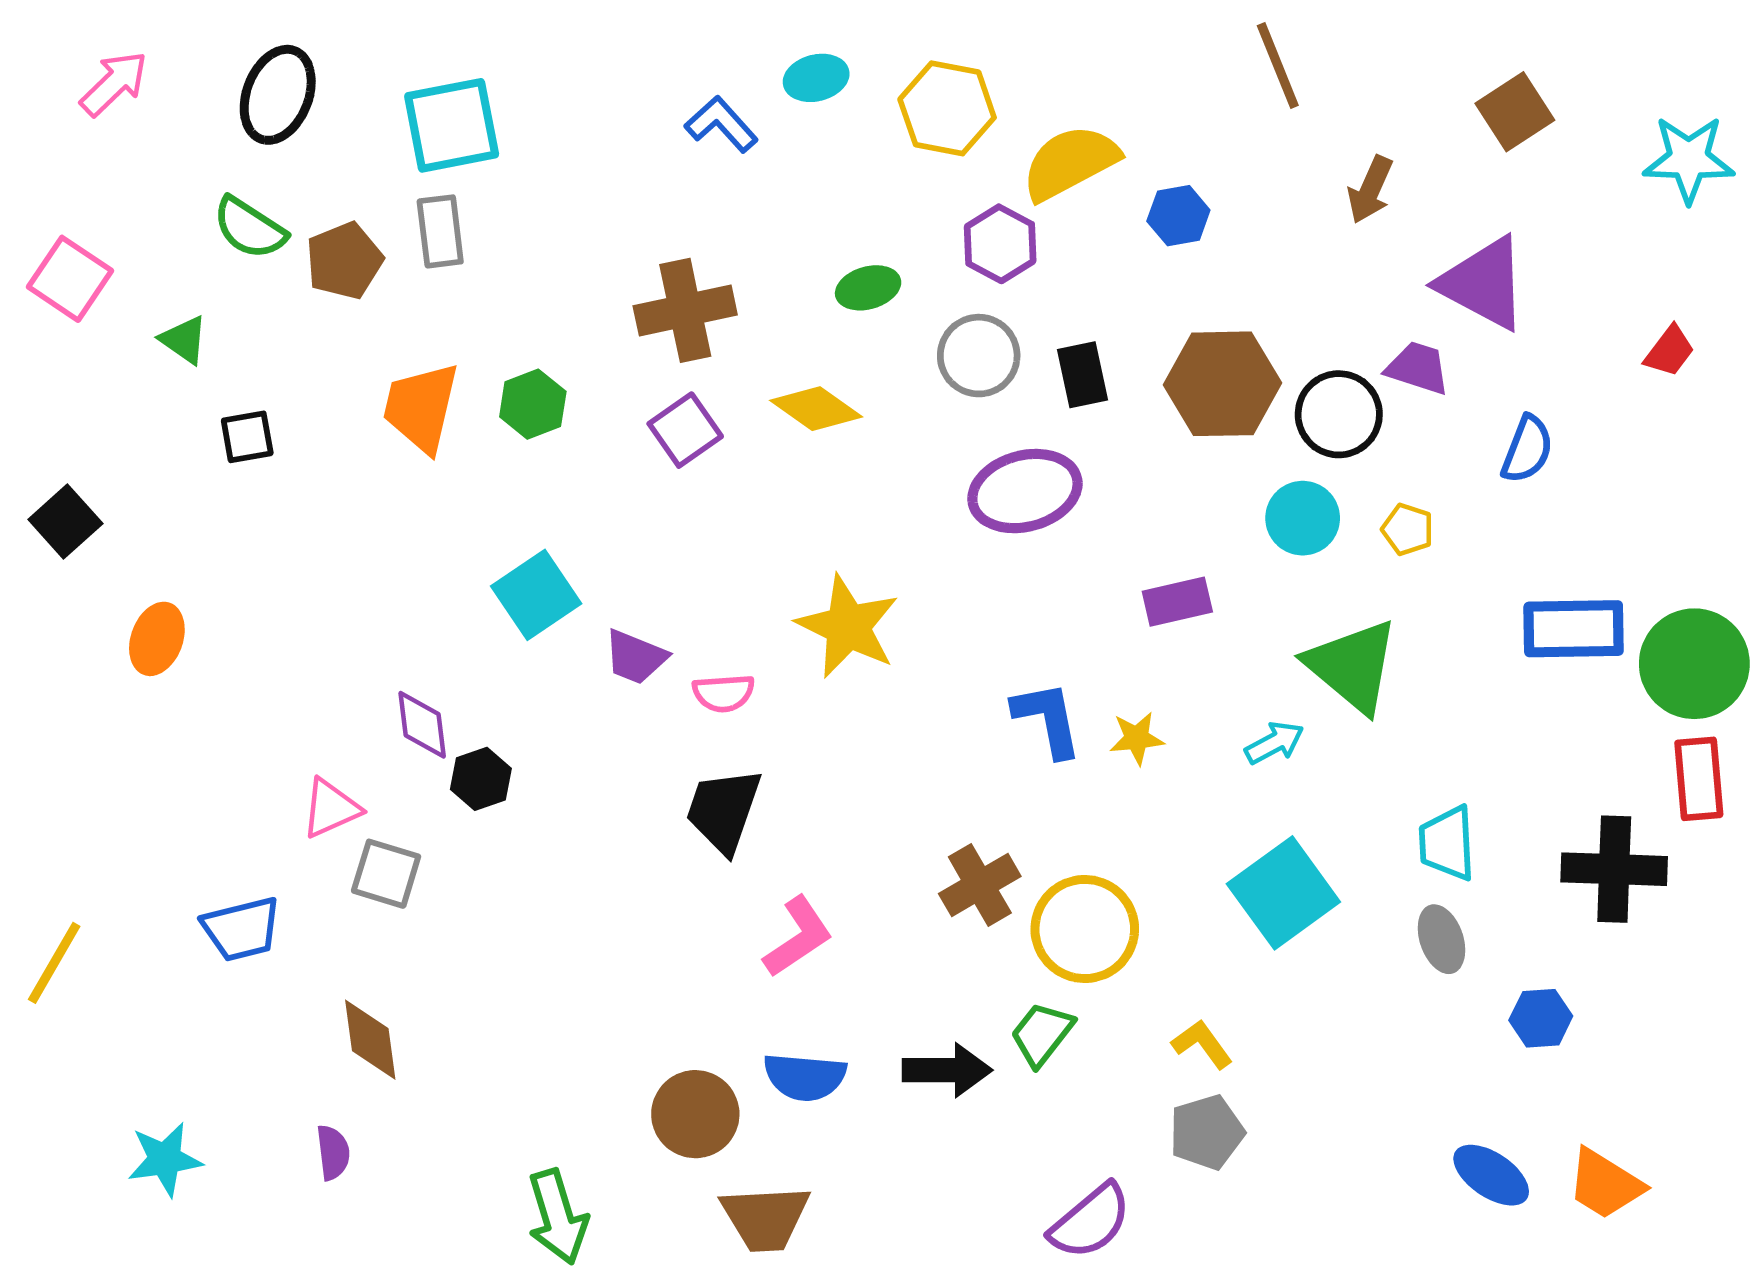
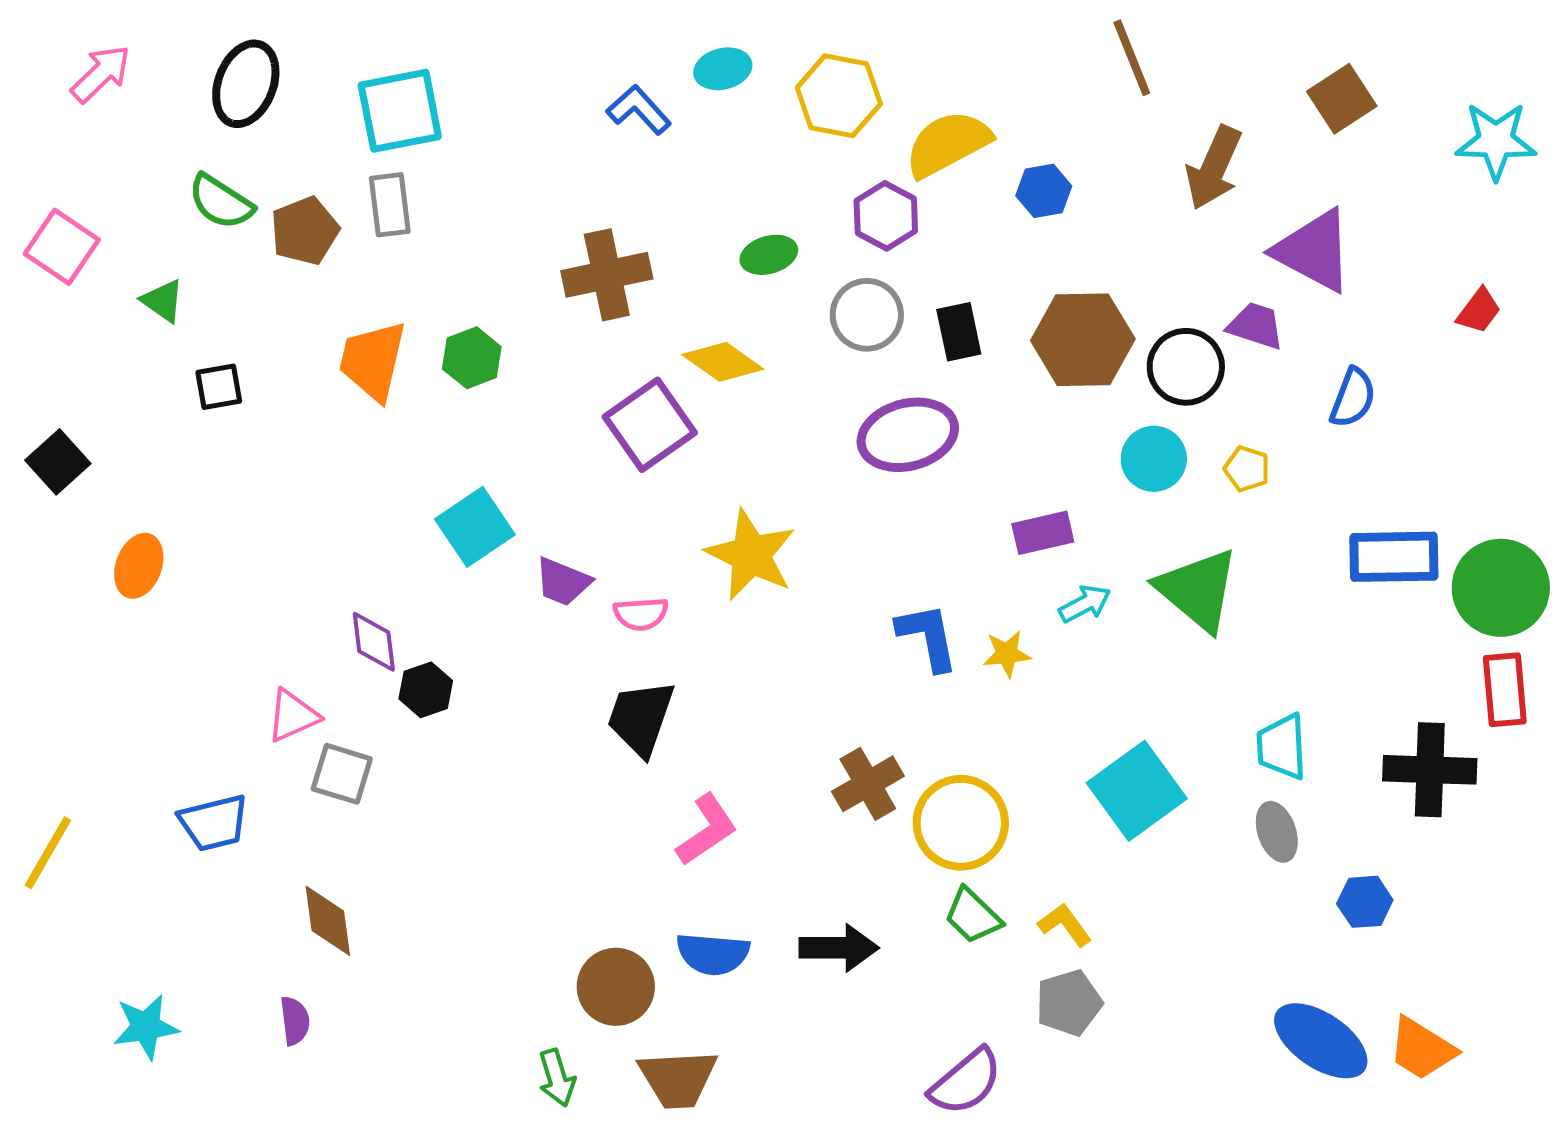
brown arrow: (1370, 190) -> (1214, 168), size x1.4
purple square: (685, 430) -> (650, 425), moved, size x1.4
cyan arrow: (1274, 743) -> (1085, 604), moved
green trapezoid: (1042, 1034) -> (973, 916), moved, turned -84
blue ellipse: (1491, 1175) -> (1321, 1041), size x1.4
green arrow: (558, 1217) -> (557, 1078), moved, size x0.7

